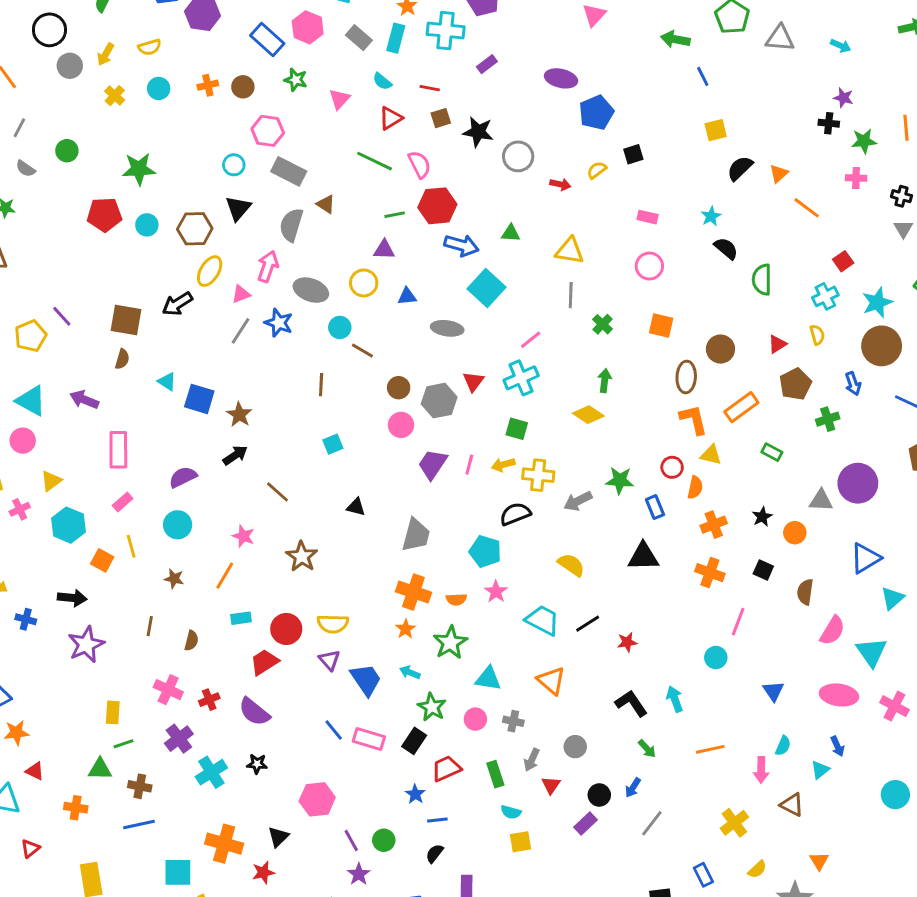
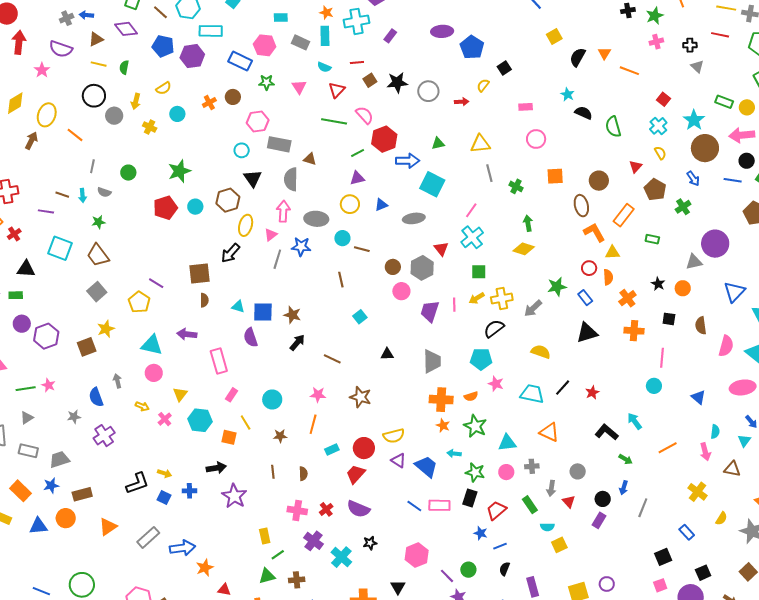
purple semicircle: (183, 477) -> (251, 337), moved, turned -66

